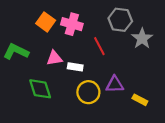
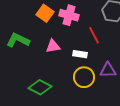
white rectangle: (75, 67) -> (80, 54), moved
green diamond: (40, 89) -> (40, 87), moved, turned -45

